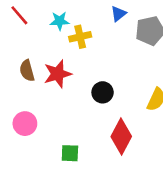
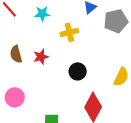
yellow cross: (80, 37) -> (69, 32), moved
red star: (58, 74) -> (41, 57), size x0.7

